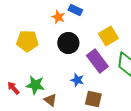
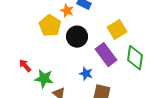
yellow pentagon: (27, 41) -> (50, 26), moved, turned 30
red arrow: (13, 88) -> (25, 66), moved

